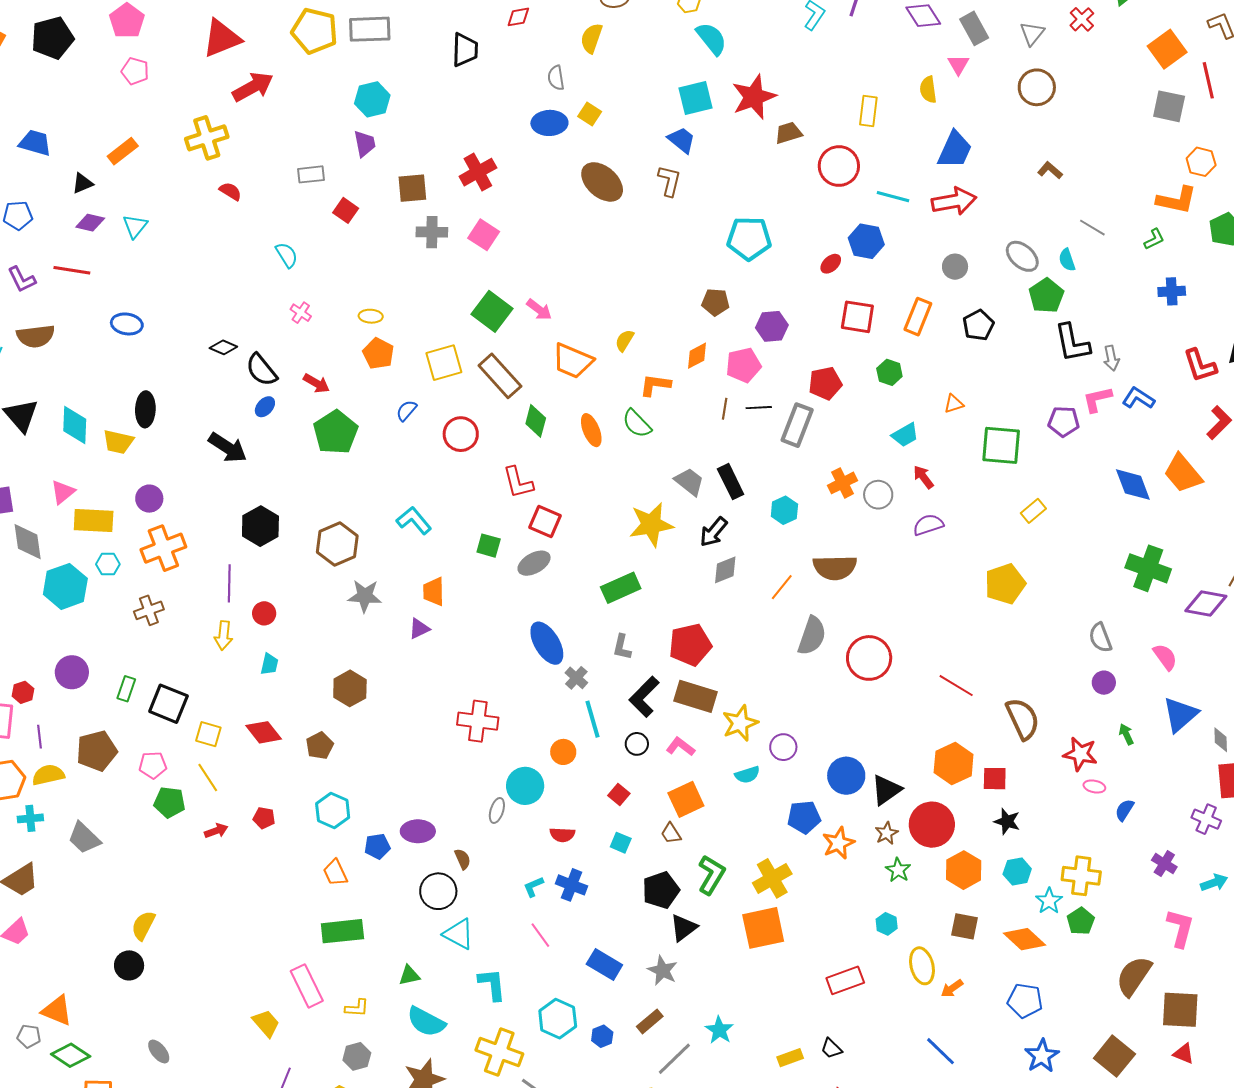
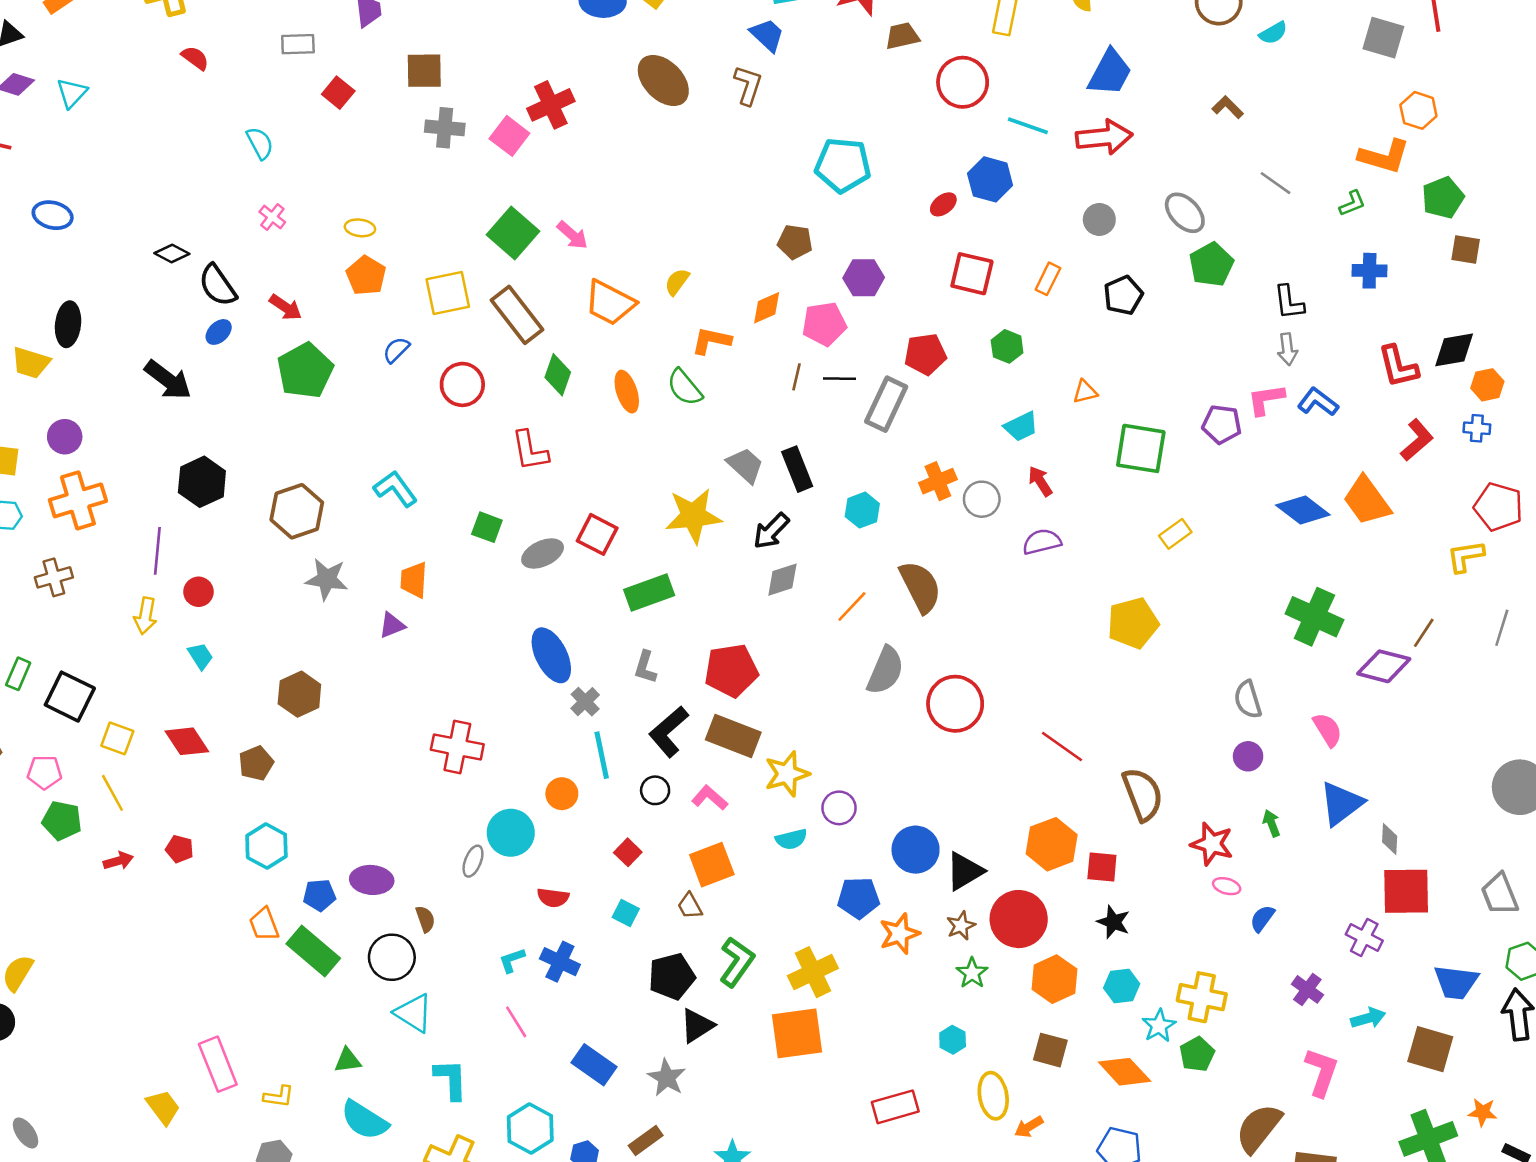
red cross: (478, 172) -> (551, 105), moved
cyan semicircle: (1067, 260) -> (1273, 33), moved, turned -105
orange rectangle: (918, 317) -> (1048, 279), size x0.7
black L-shape: (1072, 343) -> (1289, 302), moved, size x0.7
blue diamond: (1133, 485) -> (1303, 510), turned -36
red square: (545, 521) -> (597, 534), moved
brown semicircle: (835, 567) -> (920, 587), turned -120
cyan trapezoid: (269, 664) -> (200, 656), turned -50
green rectangle: (342, 931) -> (313, 951), moved, turned 42

